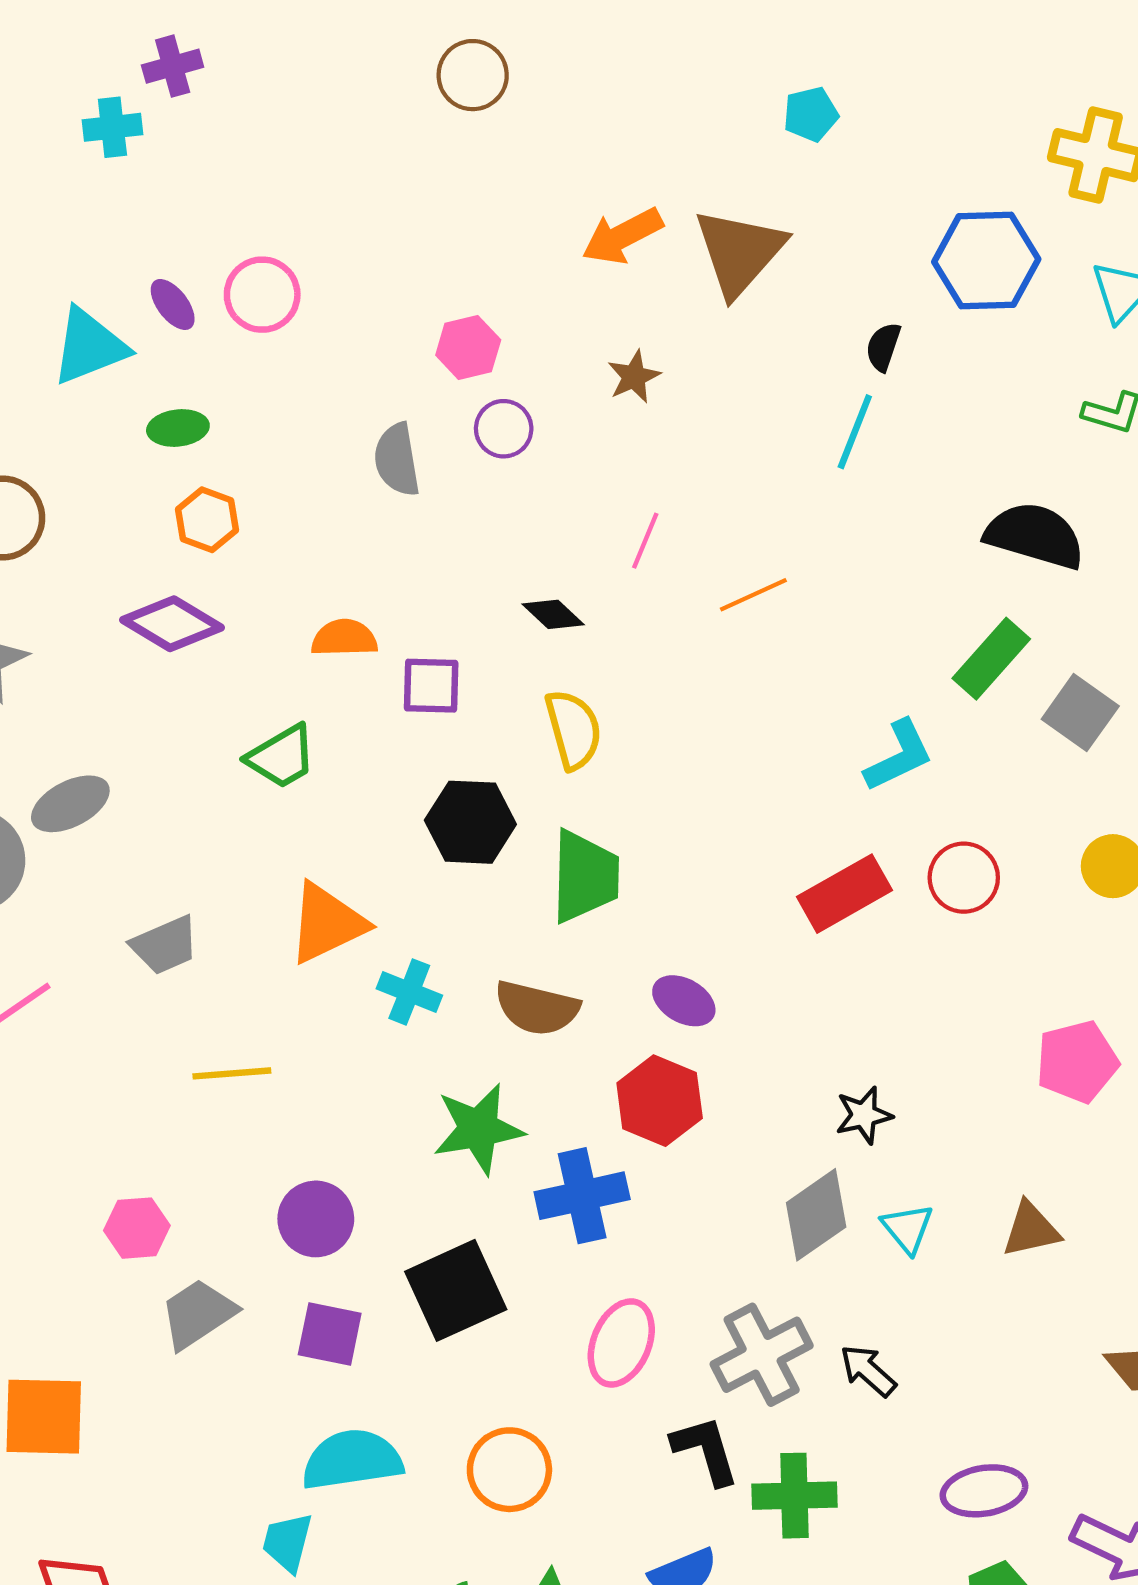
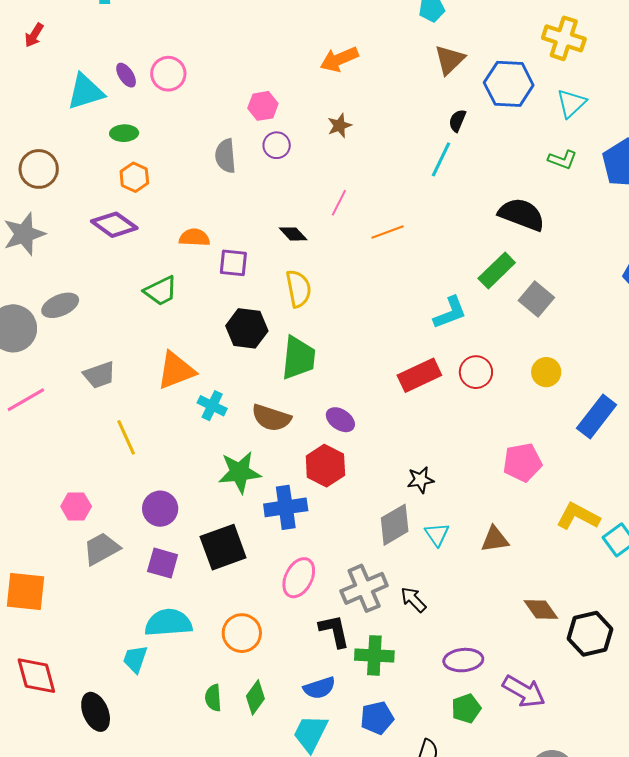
brown triangle: (739, 252) -> (450, 60), moved, size x0.7
yellow line: (232, 1073) -> (126, 437), turned 66

